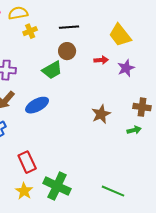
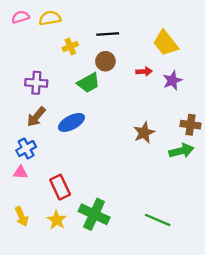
yellow cross: (30, 31) -> (70, 46), moved
green arrow: (134, 130) -> (181, 151), size x1.5

